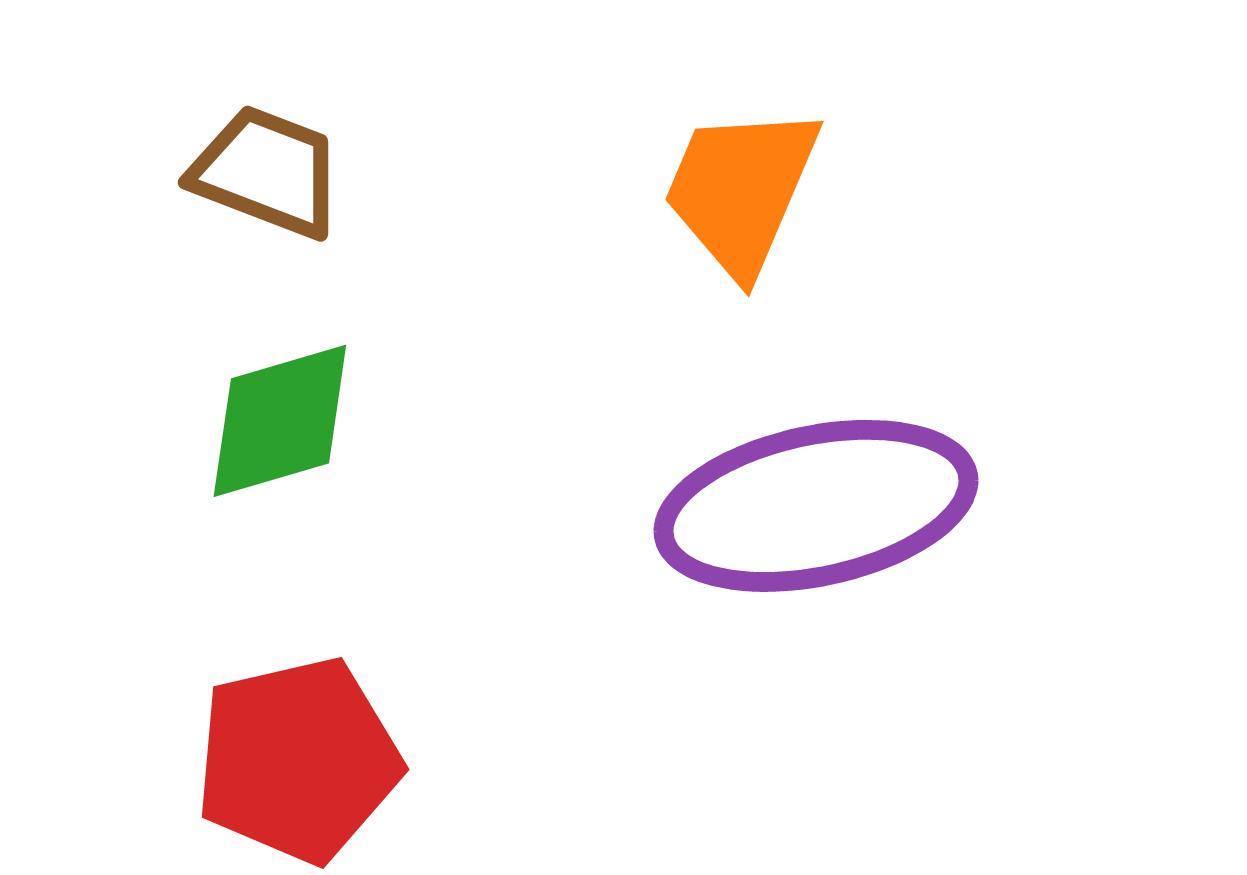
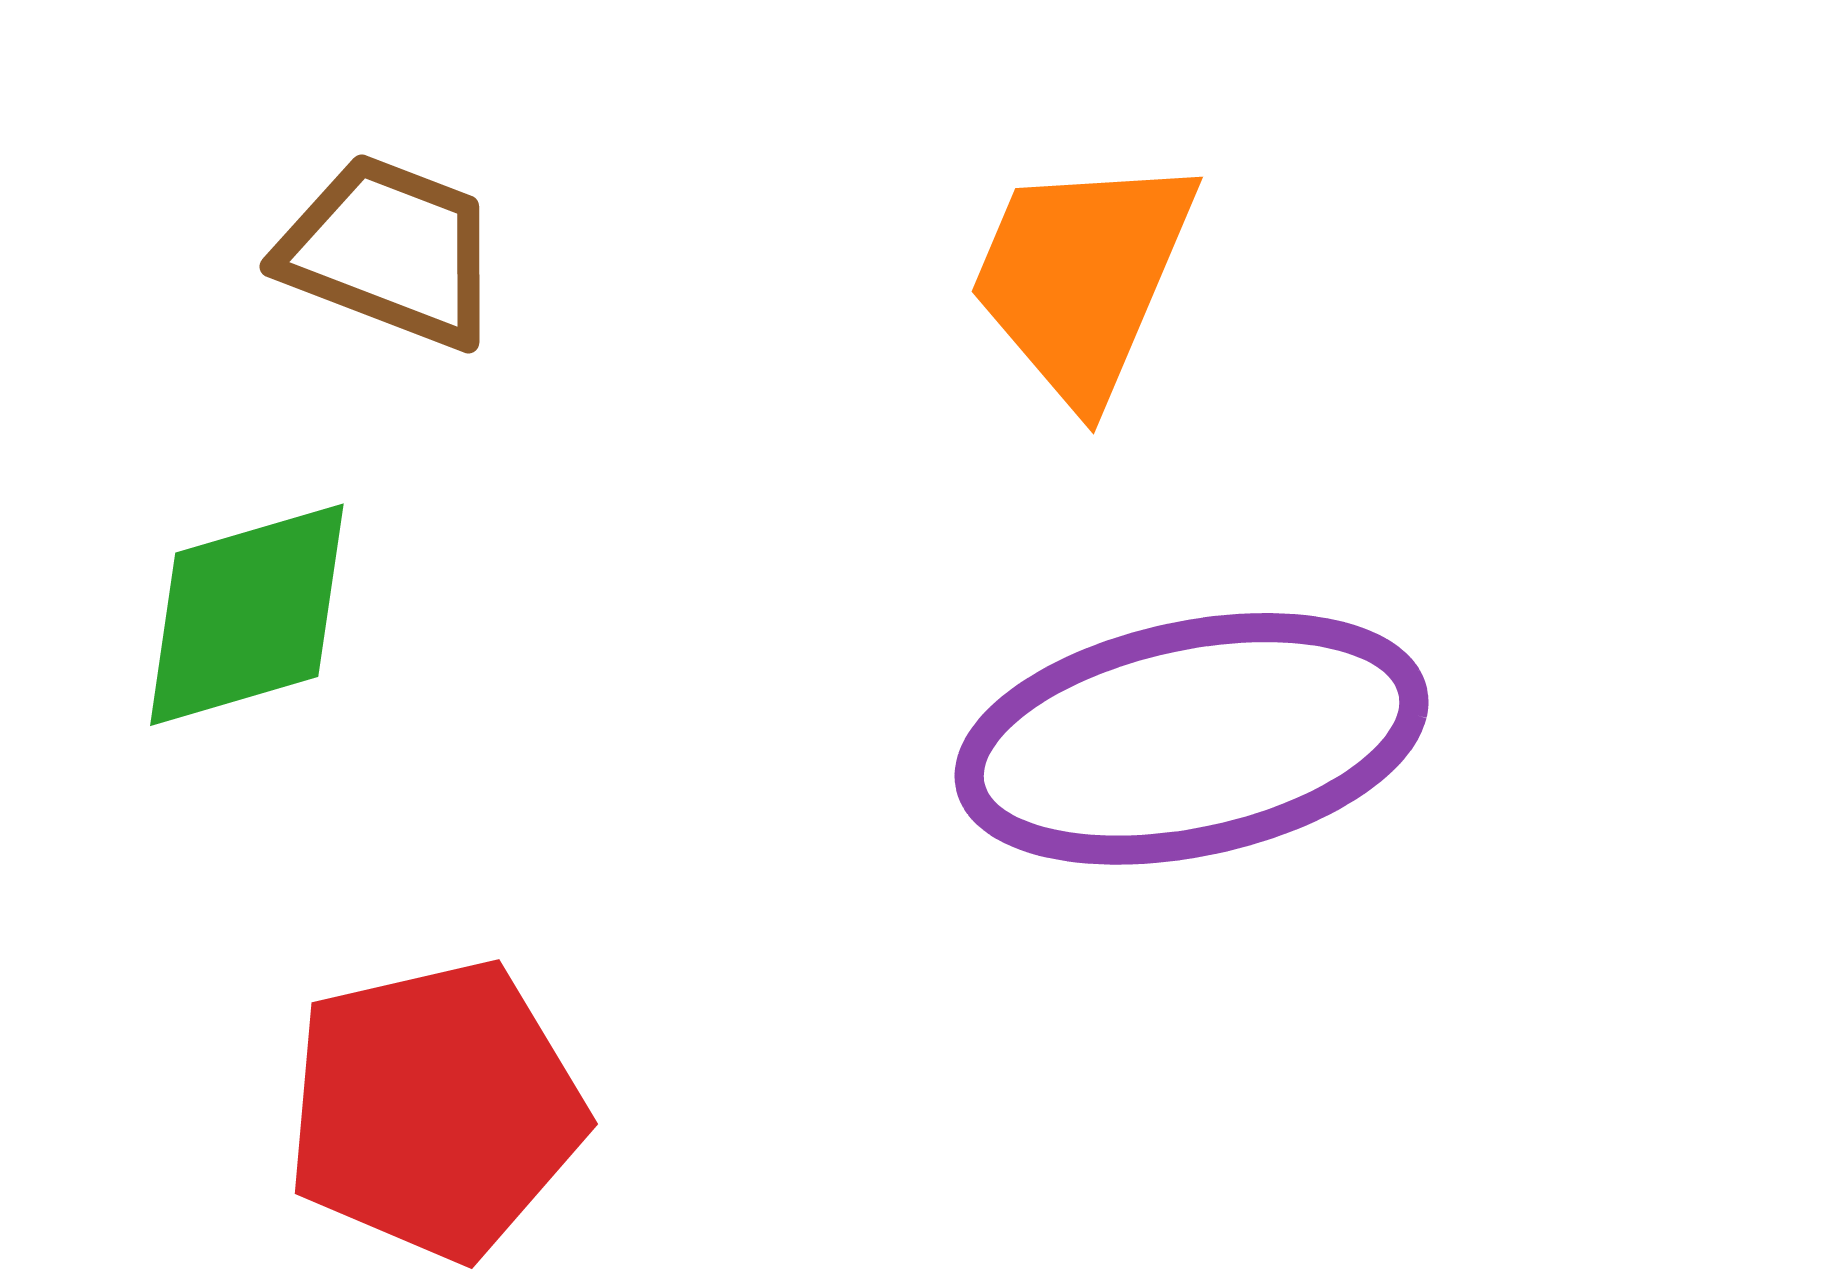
green diamond: (280, 421) -> (247, 615), moved

